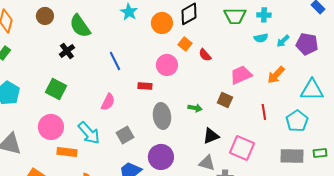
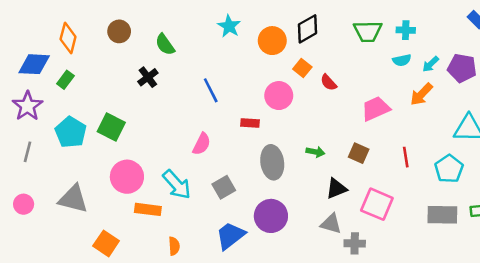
green semicircle: (80, 26) -> (165, 45), size x0.7
orange arrow: (276, 75) -> (421, 94), moved
green square: (56, 89) -> (111, 127), moved
brown square: (225, 100) -> (359, 153), moved

